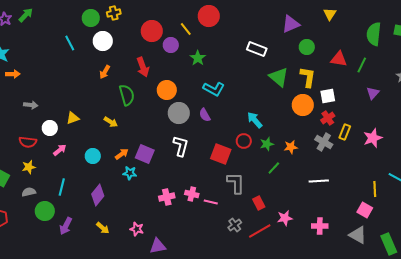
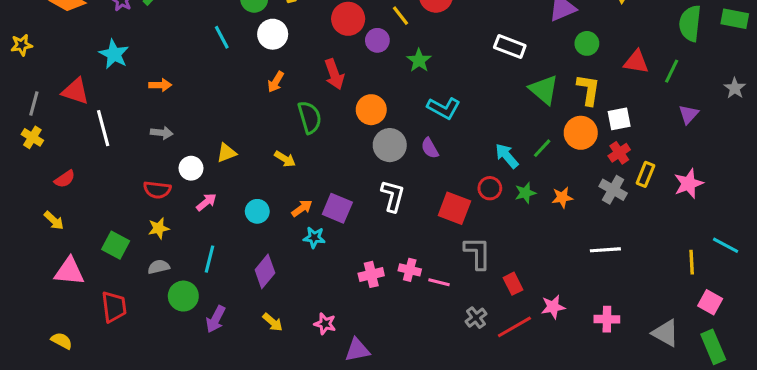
orange arrow: (13, 74) -> (160, 85), moved
green line: (274, 168) -> (542, 148), moved
pink square: (365, 210) -> (710, 302), moved

